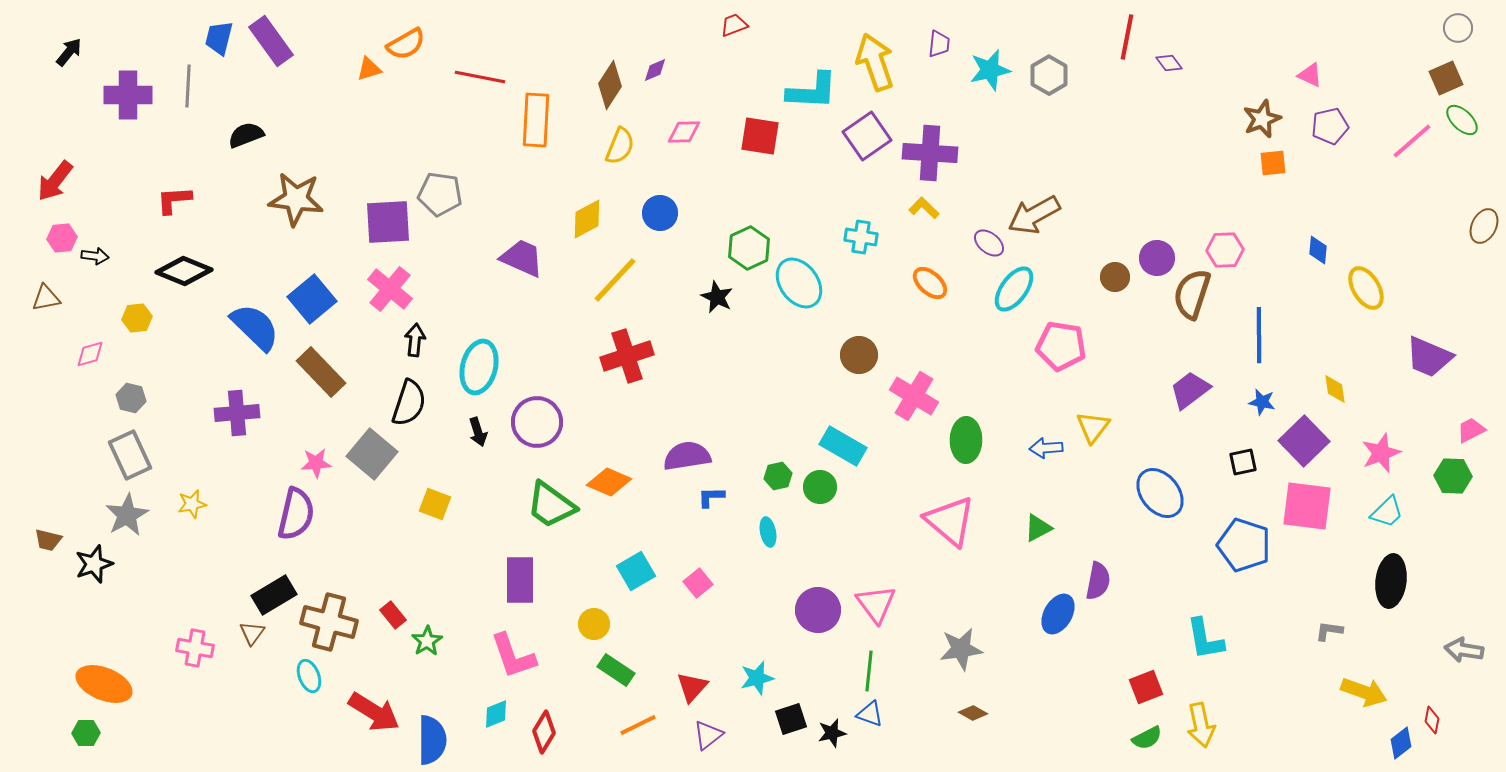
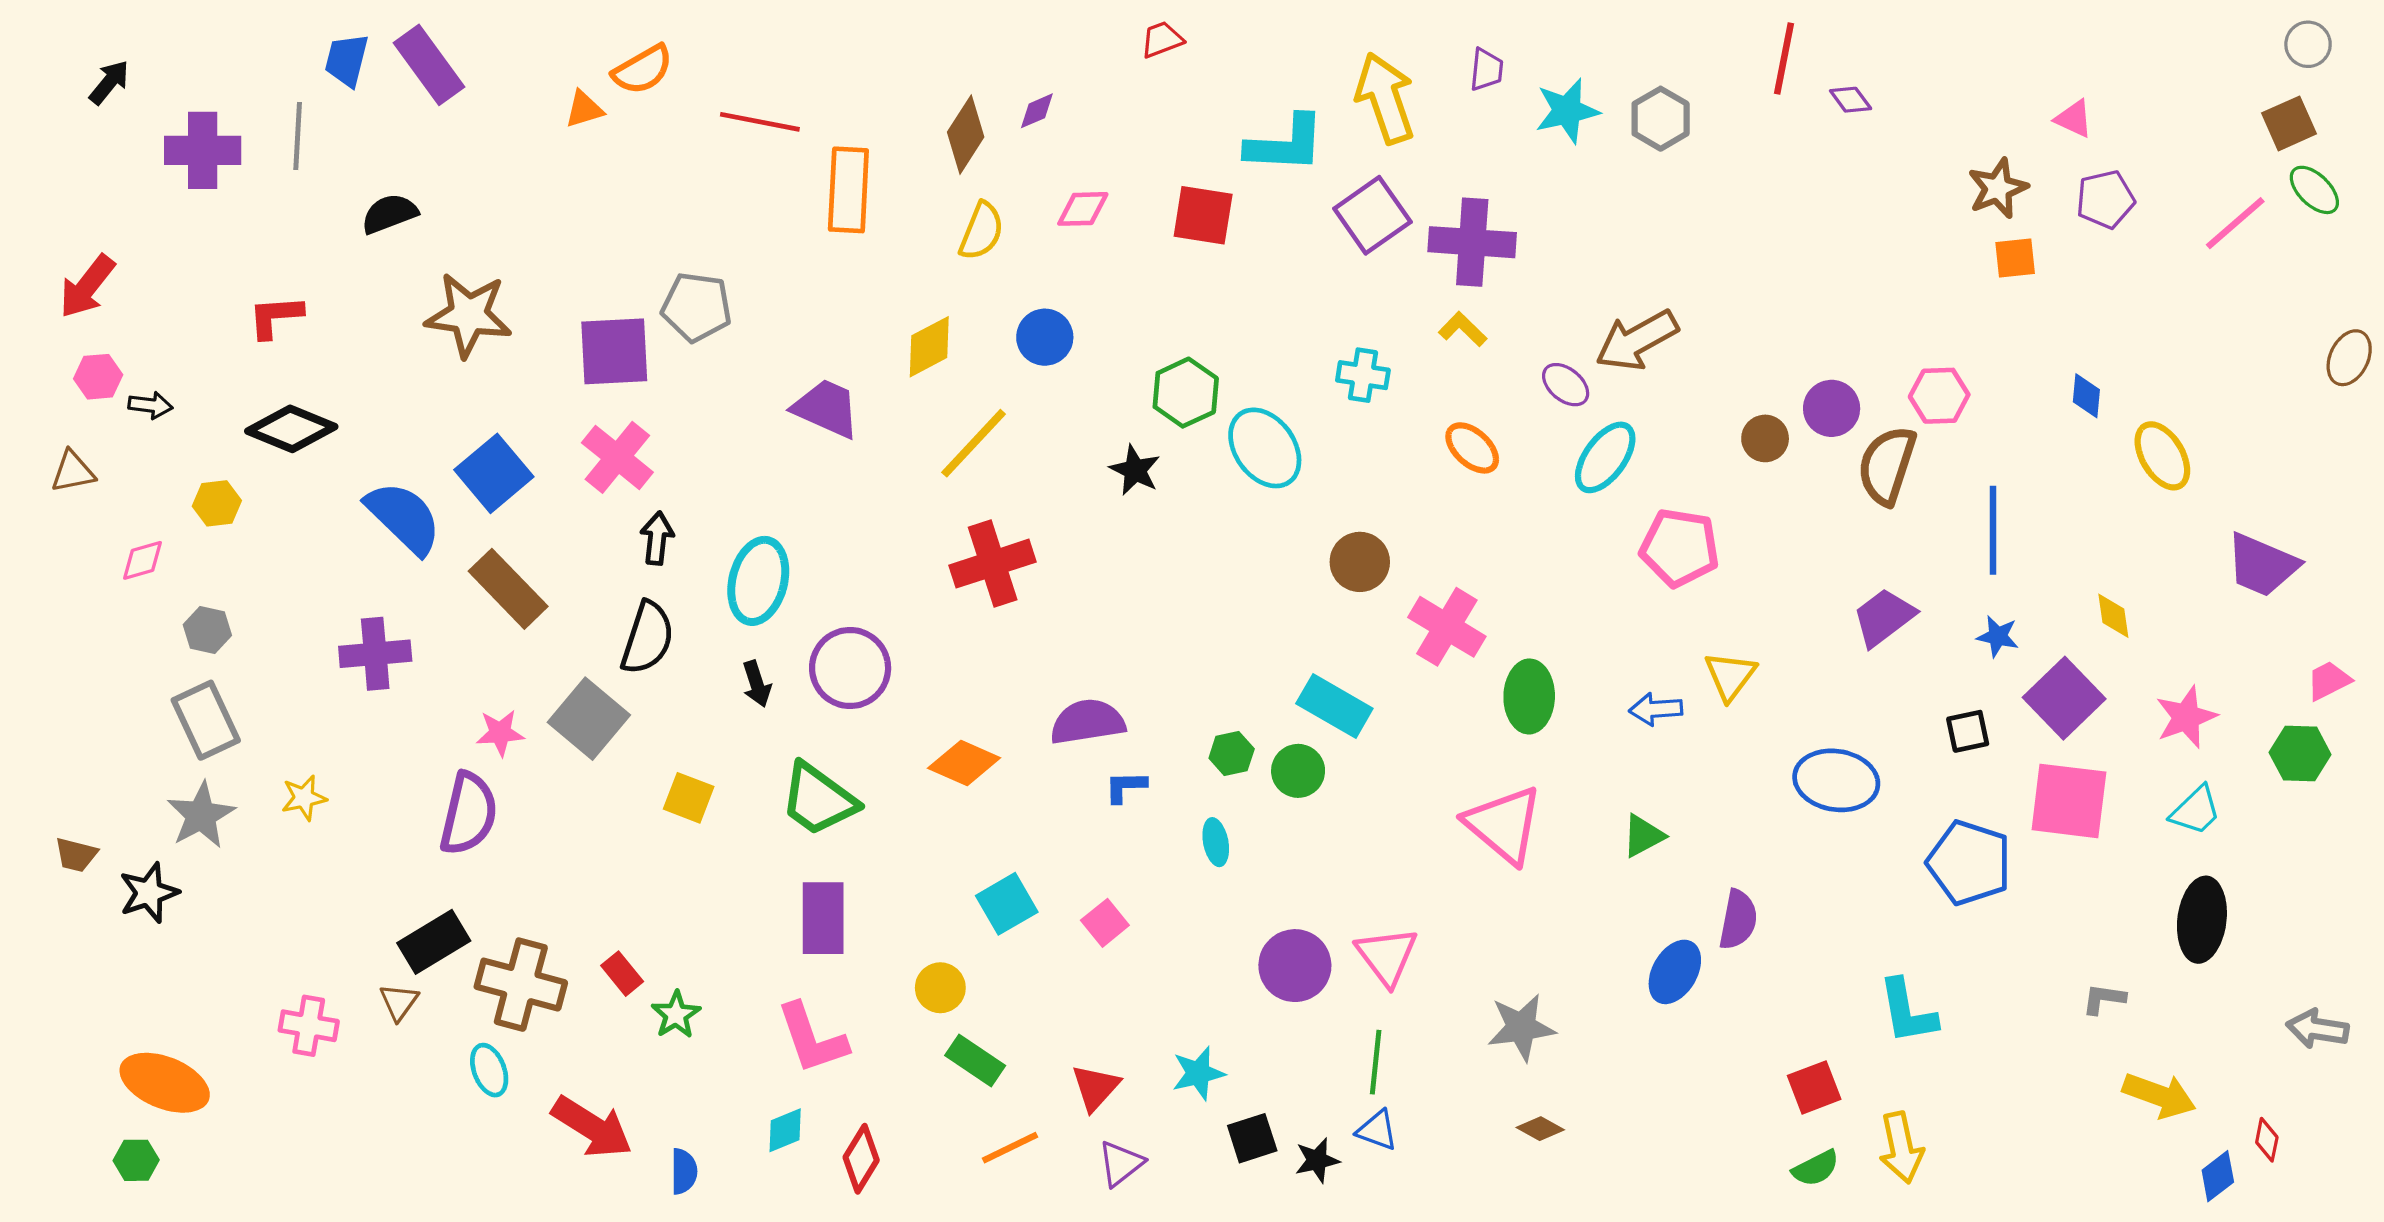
blue ellipse: (1160, 493) -> (1836, 780), turned -42
green trapezoid: (551, 505) -> (818, 799), moved
blue semicircle: (432, 740) -> (684, 1171), size x0.6

